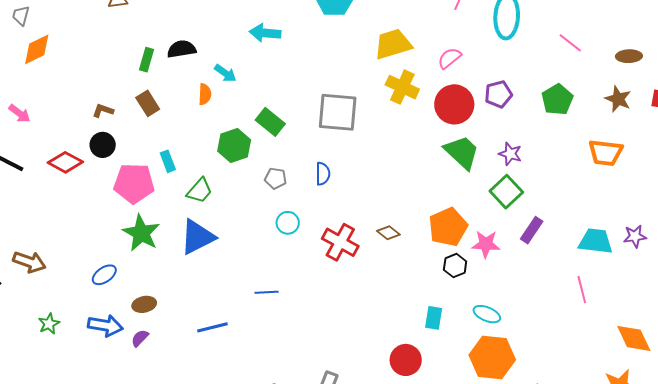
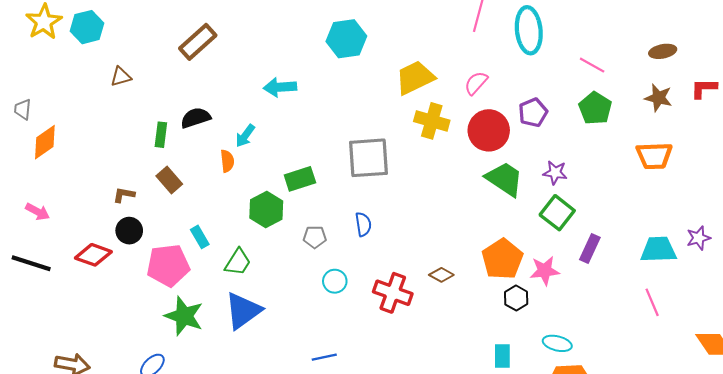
pink line: (570, 43) -> (592, 65), moved
cyan arrow: (225, 73) -> (245, 136), turned 100
green rectangle: (270, 122) -> (300, 179), turned -48

